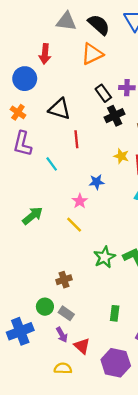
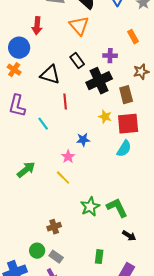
orange triangle: (92, 54) -> (79, 26), turned -45
black rectangle: (103, 93) -> (77, 61), moved
orange cross: (18, 112) -> (14, 70), moved
black cross: (115, 116) -> (99, 81), size x1.4

